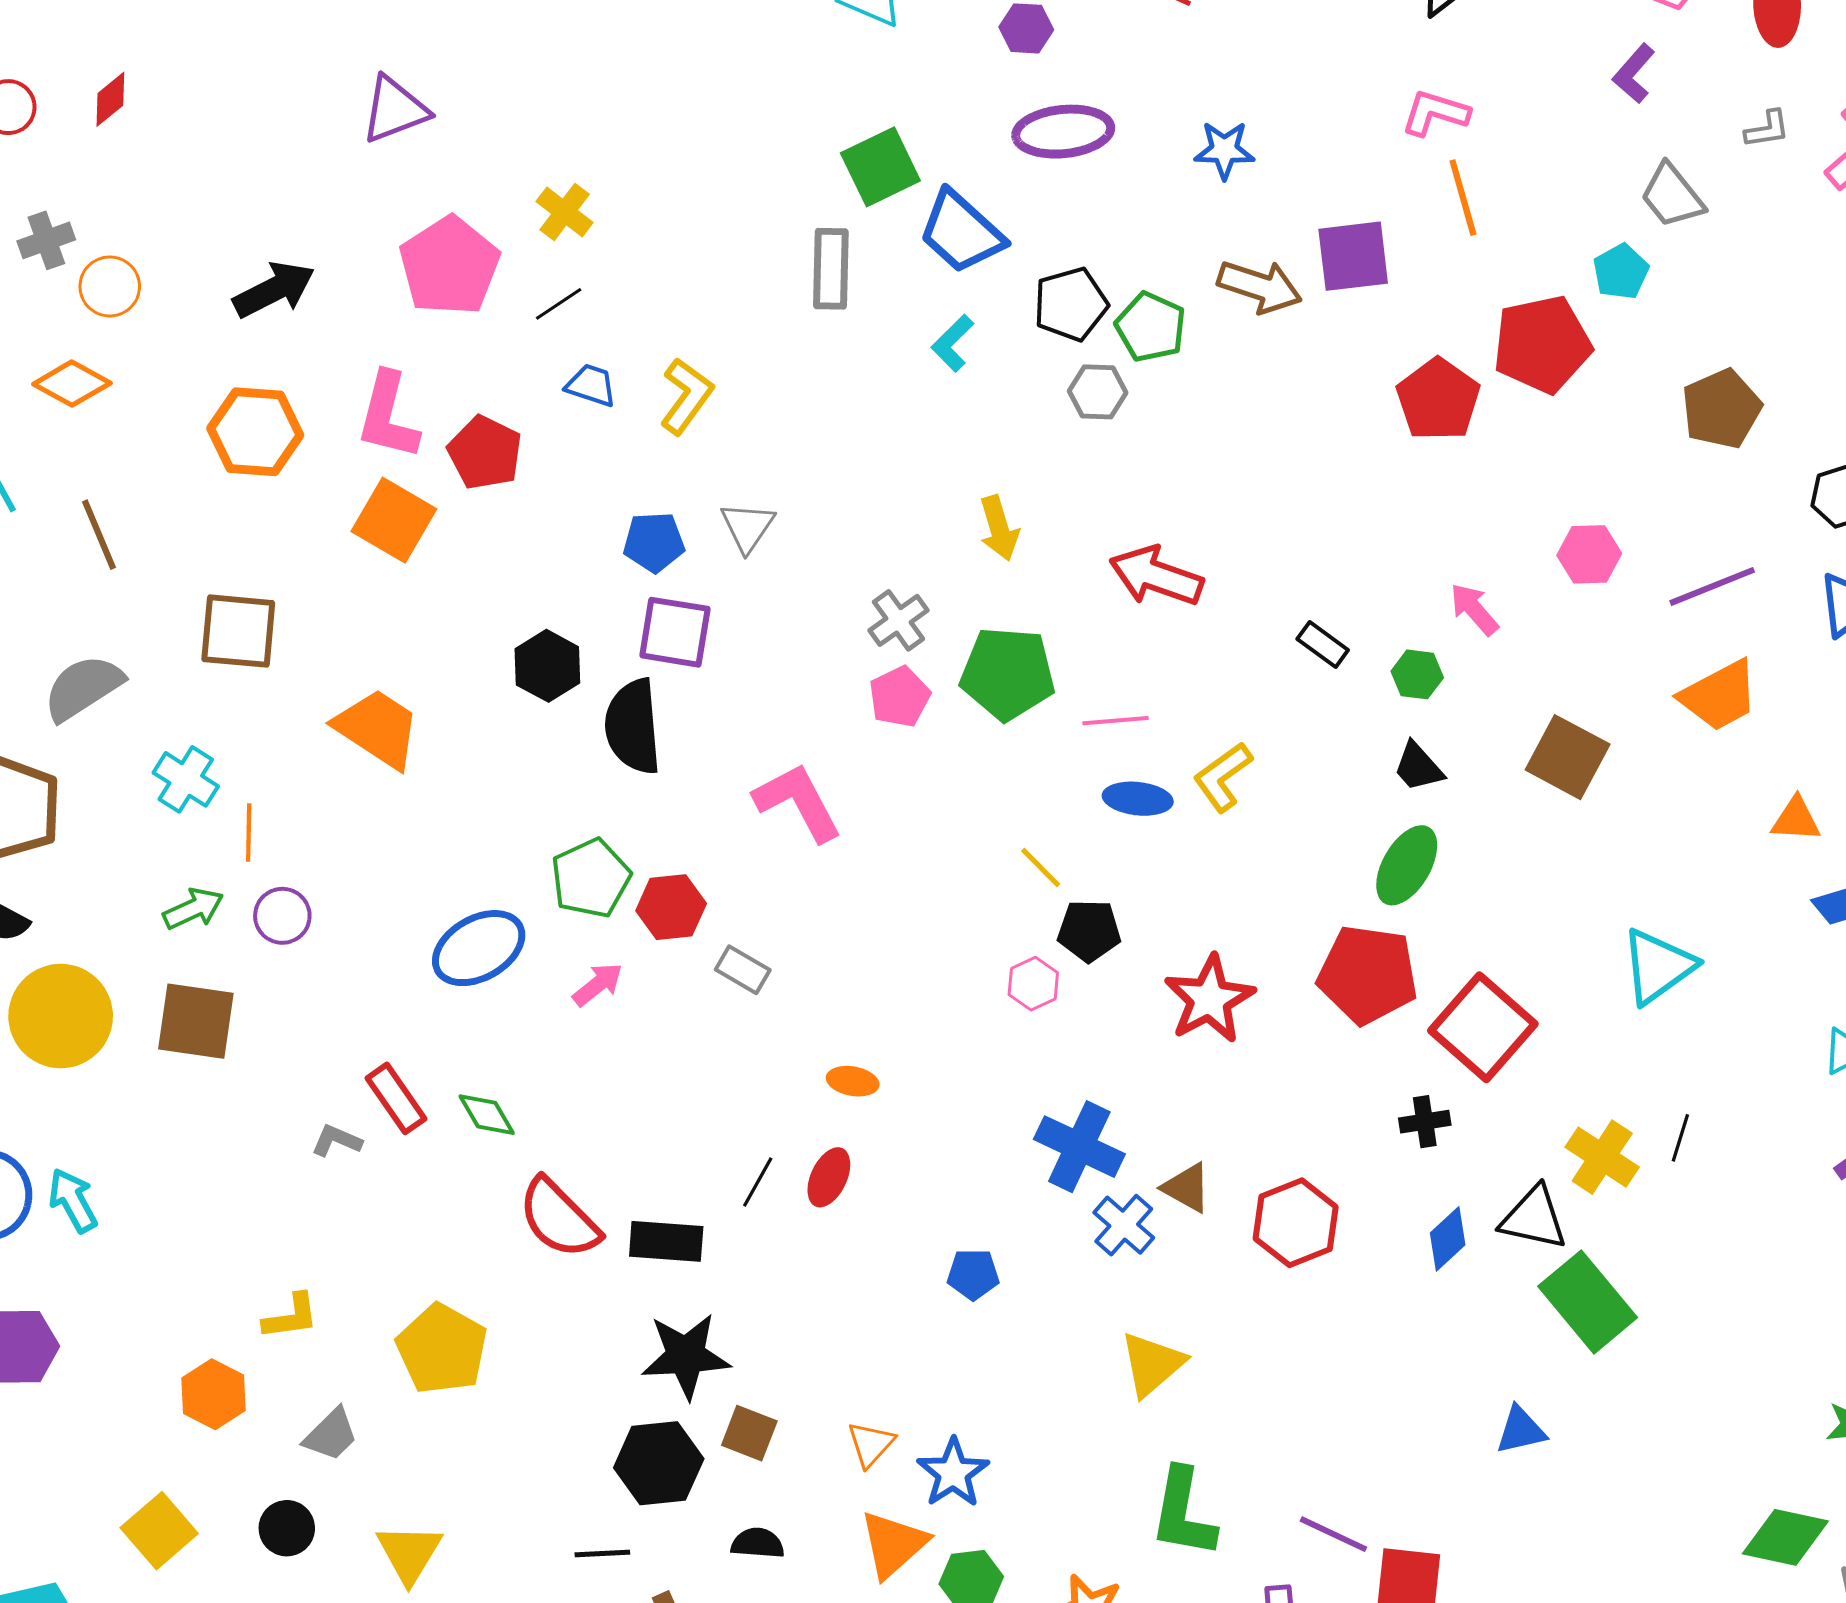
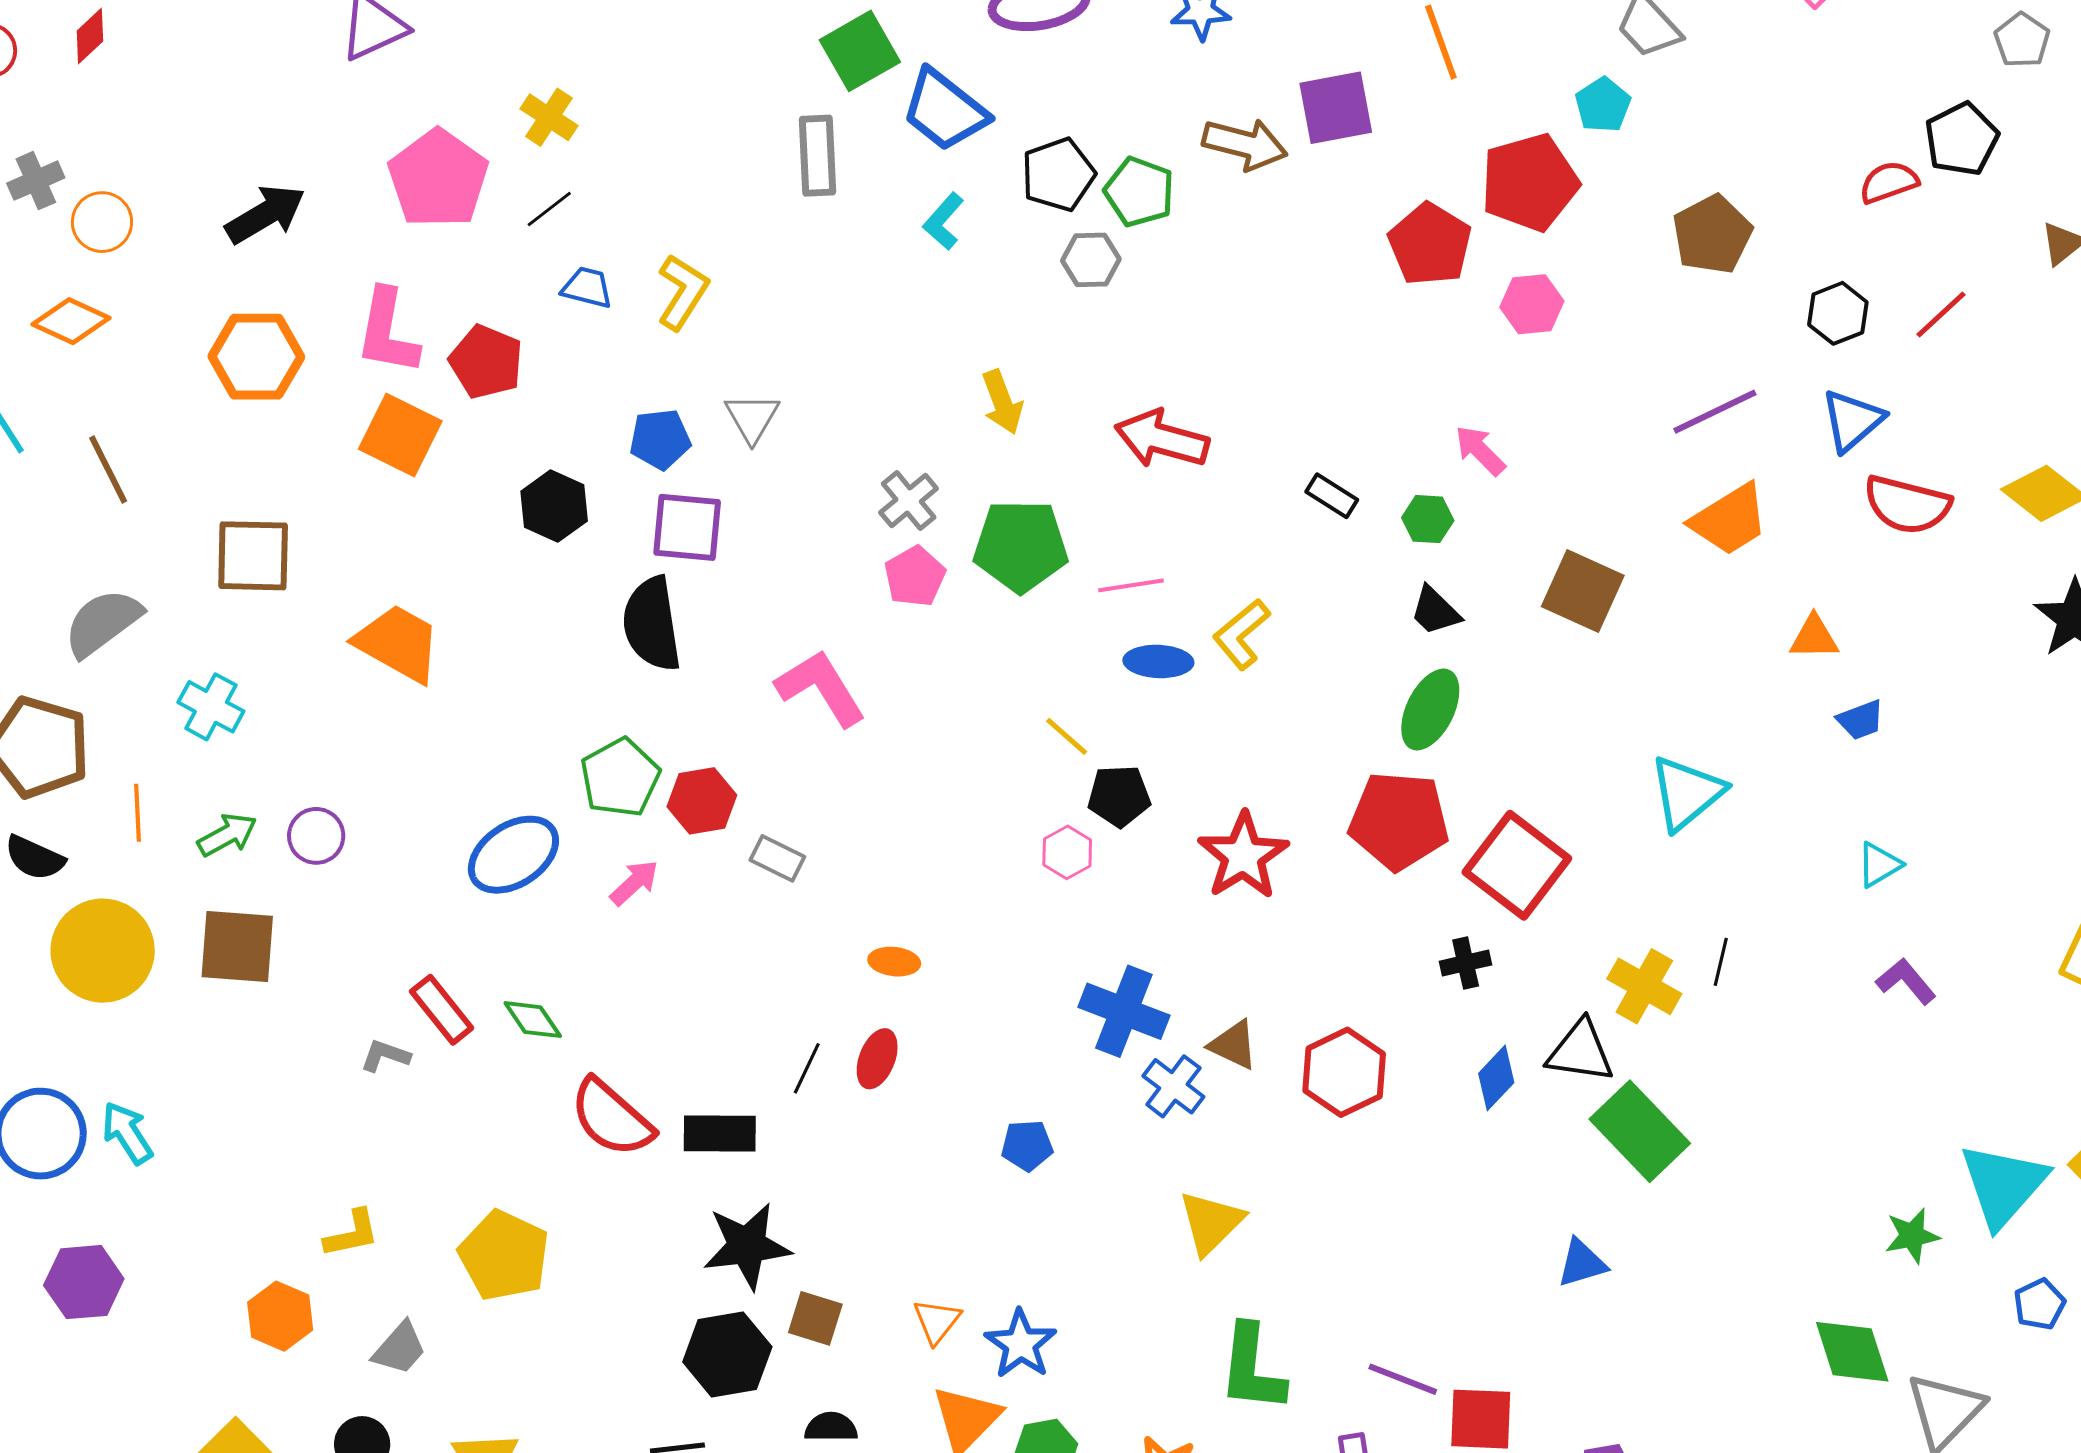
pink hexagon: (1589, 554) -> (1532, 304), moved
black hexagon: (547, 666) -> (554, 506), moved
orange line: (249, 833) -> (137, 813), moved
green diamond: (1785, 1537) -> (1852, 1352), turned 64

